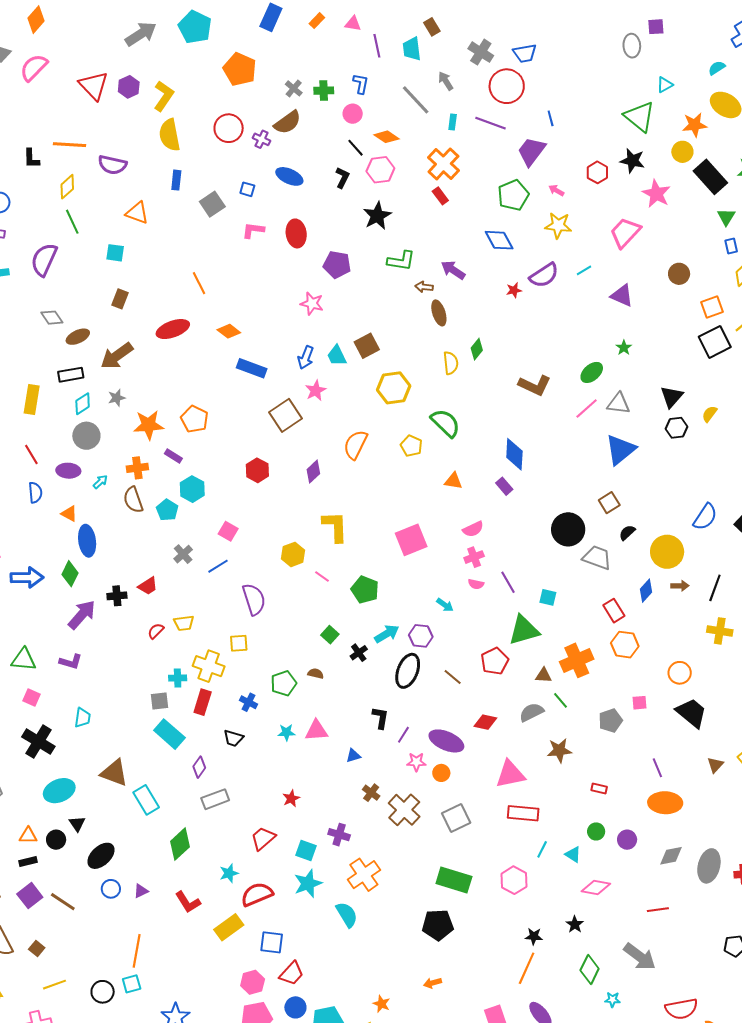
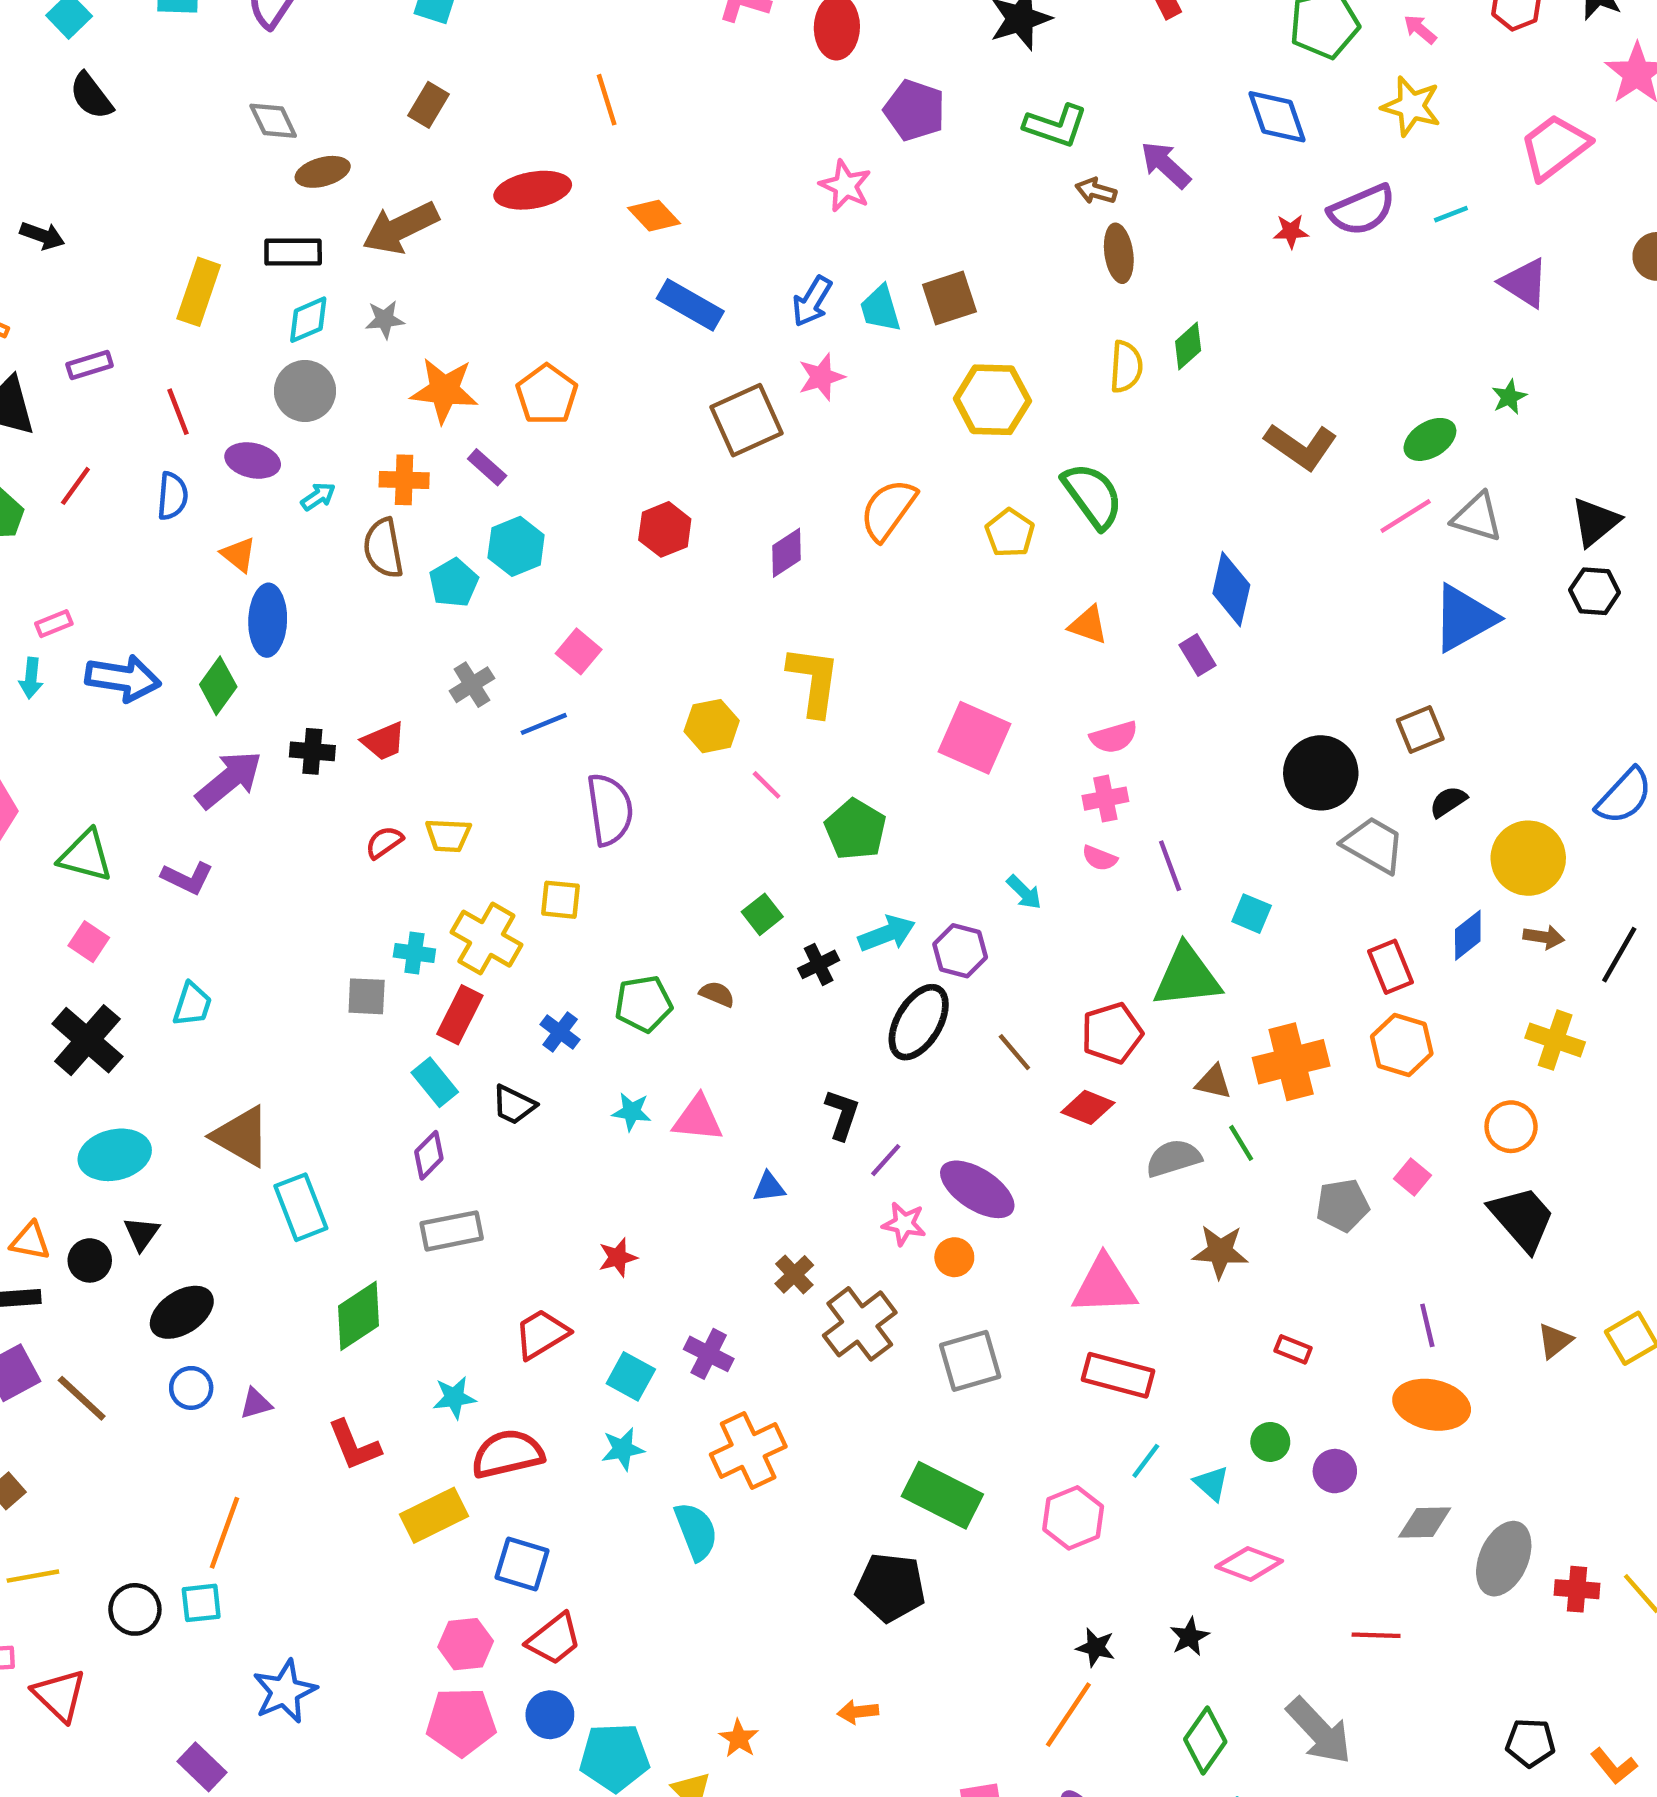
pink square: (411, 540) -> (974, 738), turned 36
yellow cross: (720, 631) -> (1555, 1040), moved
pink square: (640, 703) -> (1413, 1177), turned 35
red diamond: (485, 722) -> (1088, 1107), moved
cyan rectangle: (169, 734) -> (435, 1082), moved, size x0.7
cyan star: (308, 883) -> (623, 1449), size x0.7

